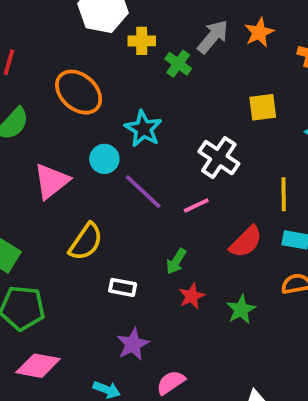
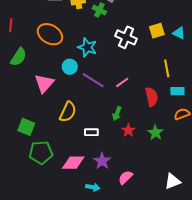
yellow square: (263, 107) -> (157, 31), moved
white cross: (219, 158) -> (126, 37), moved
red semicircle: (246, 242) -> (152, 97), turned -48
pink diamond: (38, 366) -> (73, 163), moved

